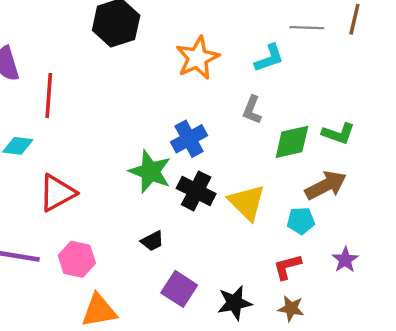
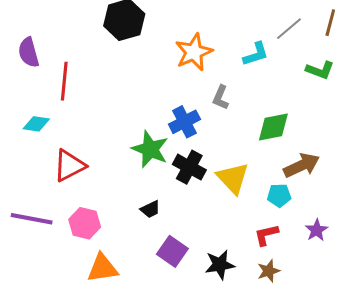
gray line: (307, 28) -> (289, 29), turned -44
gray L-shape: (252, 110) -> (221, 97), moved
green L-shape: (338, 134) -> (320, 70), moved
brown star: (291, 308) -> (269, 271), turned -30

